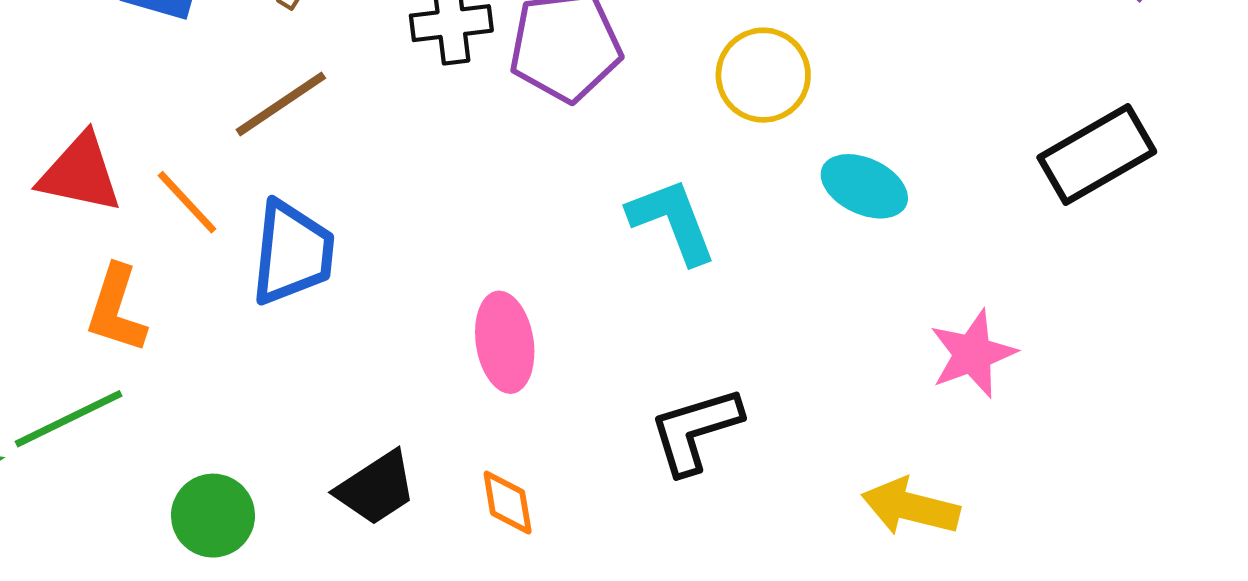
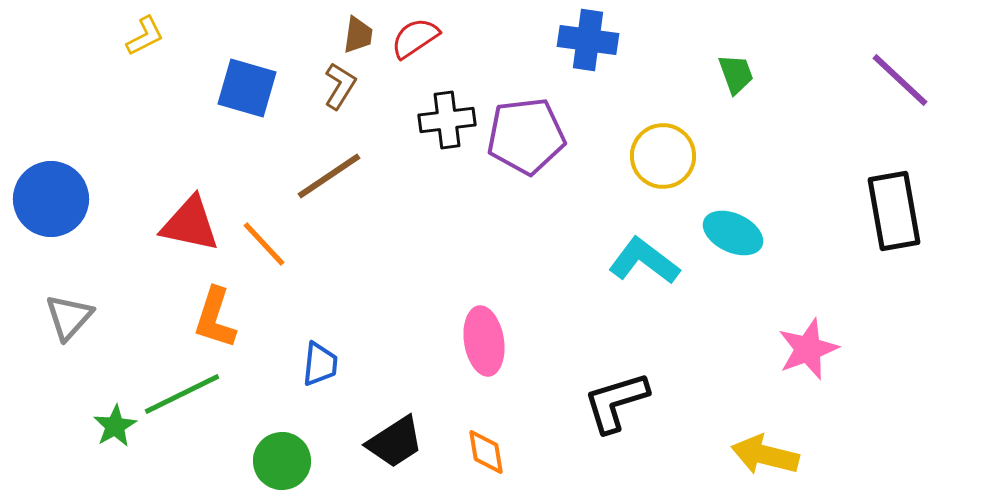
black rectangle: (1097, 155) -> (894, 211), turned -70
cyan L-shape: (672, 221) -> (644, 261), moved, turned -32
blue trapezoid: (292, 253) -> (320, 364), moved, size x0.6

